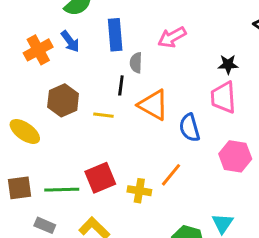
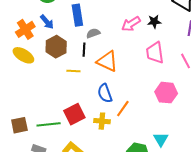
pink arrow: (172, 37) -> (131, 24), moved
gray semicircle: (136, 63) -> (93, 33), turned 72
black star: (228, 64) -> (154, 22), moved
brown hexagon: (63, 100) -> (56, 47), moved
blue semicircle: (190, 128) -> (105, 93), moved
yellow ellipse: (25, 131) -> (23, 55), moved

